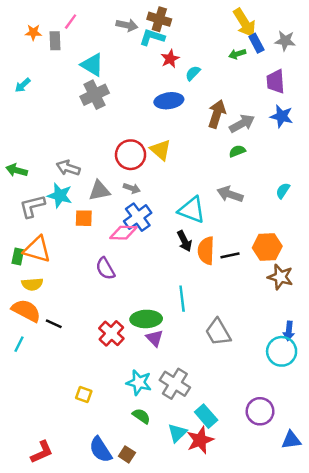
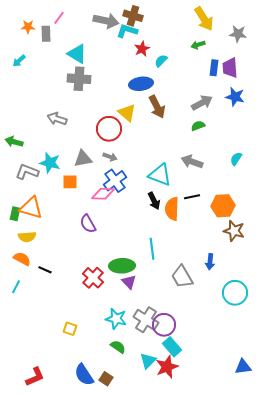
gray arrow: (127, 25) -> (106, 21), size x1.4
blue rectangle: (256, 43) -> (214, 68), moved, turned 35
cyan arrow: (23, 85) -> (19, 61), moved
gray cross: (95, 95) -> (79, 79), turned 30
brown arrow: (217, 114) -> (157, 107), moved, turned 135
yellow triangle: (160, 150) -> (127, 113), moved
gray arrow: (68, 168) -> (57, 119), moved
gray L-shape: (32, 206) -> (27, 172), turned 35
black line: (230, 255) -> (192, 197), moved
orange semicircle: (26, 311) -> (22, 259), size x0.7
blue arrow: (289, 331) -> (210, 262), moved
purple circle: (260, 411) -> (164, 325), moved

